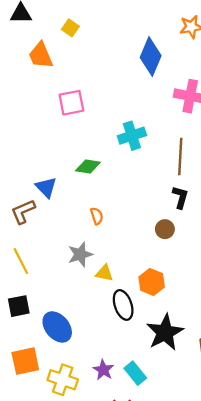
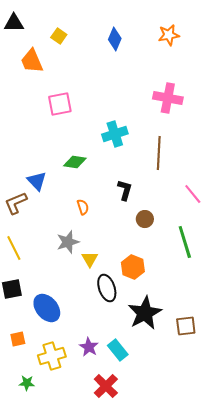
blue diamond: (151, 57) -> (115, 39), moved, size x0.7
black L-shape: (180, 197) -> (125, 190), moved
yellow triangle: (104, 273) -> (90, 259), turned 48
orange square: (25, 361) -> (18, 339), size x0.6
yellow cross: (63, 380) -> (52, 356), turned -36

